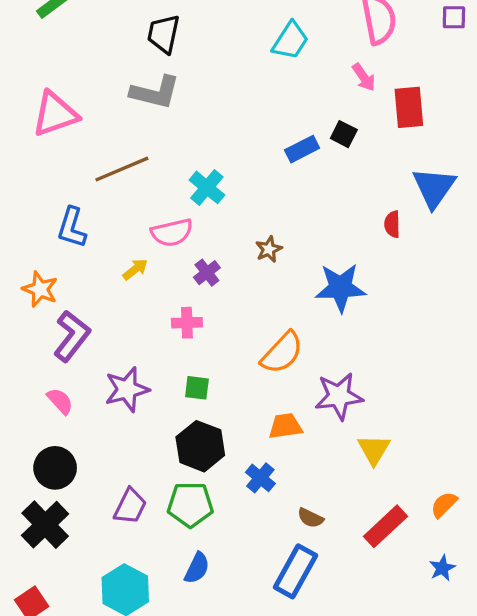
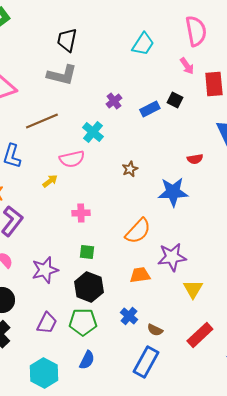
red semicircle: (392, 224) -> (195, 159), moved, turned -98
purple cross: (207, 273) -> (114, 101), moved
purple star: (127, 389) -> (45, 270), moved
blue cross: (260, 478) -> (129, 316), moved

